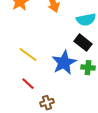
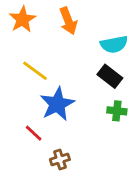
yellow line: (28, 55) -> (35, 71), moved
blue star: (64, 63) -> (57, 104), moved

